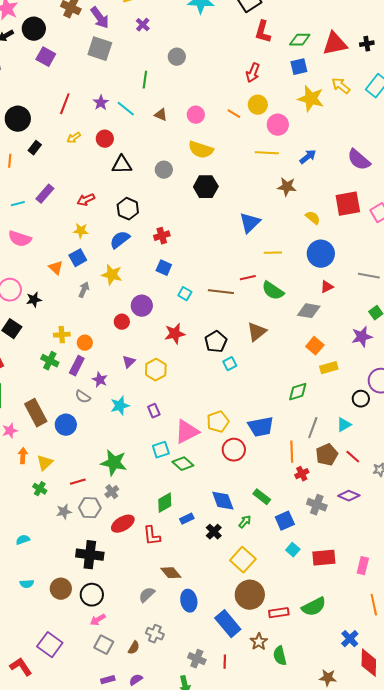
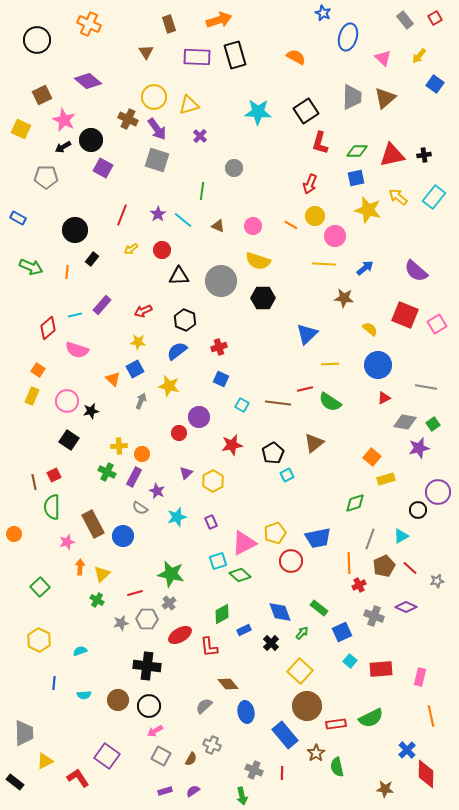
gray circle: (164, 170) -> (221, 281), size x1.8
red square: (348, 204) -> (405, 315), turned 32
gray diamond: (309, 311) -> (405, 422), moved

